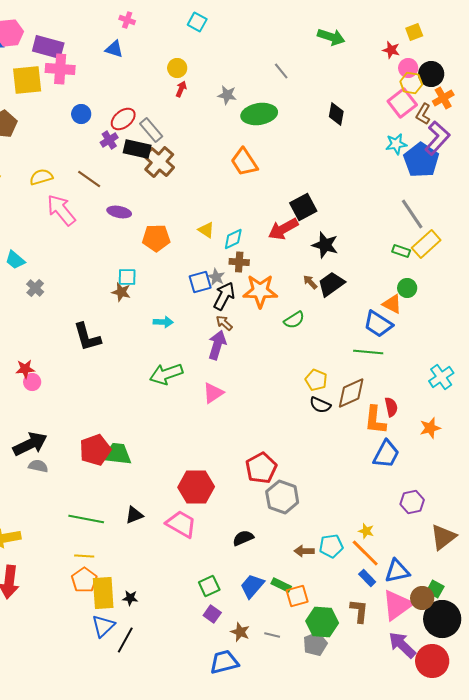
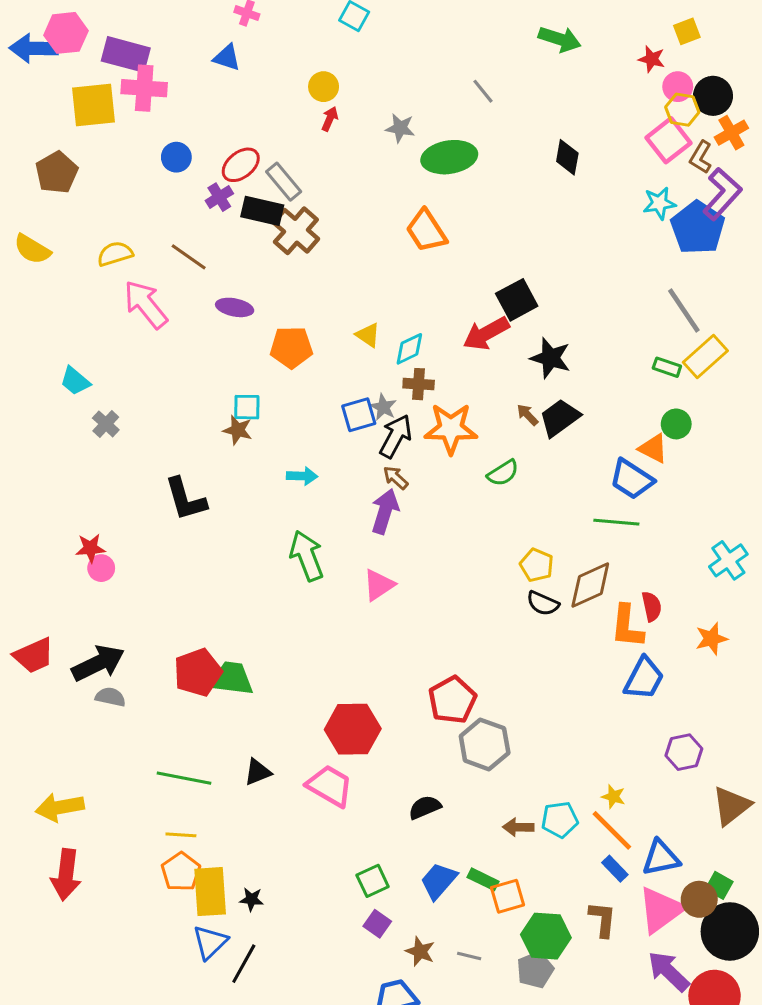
green arrow: (166, 374) -> (307, 556), turned 88

